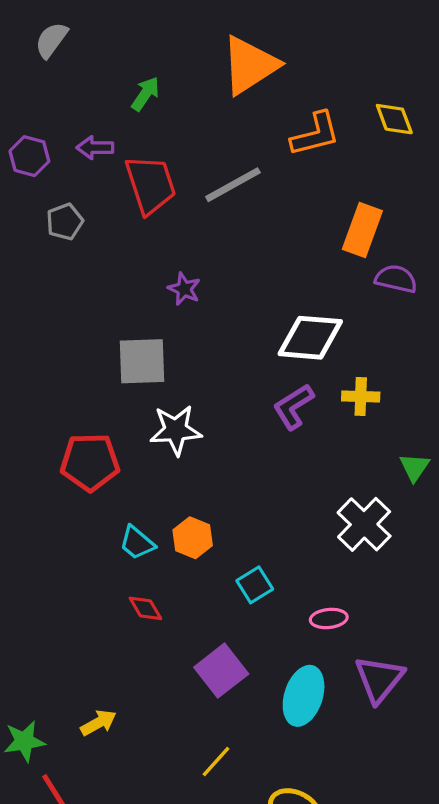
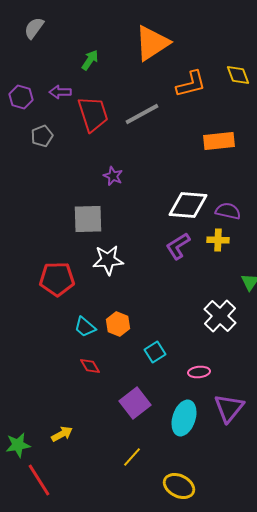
orange rectangle: (362, 230) -> (219, 141), turned 64
purple semicircle: (396, 279) -> (228, 211), moved

